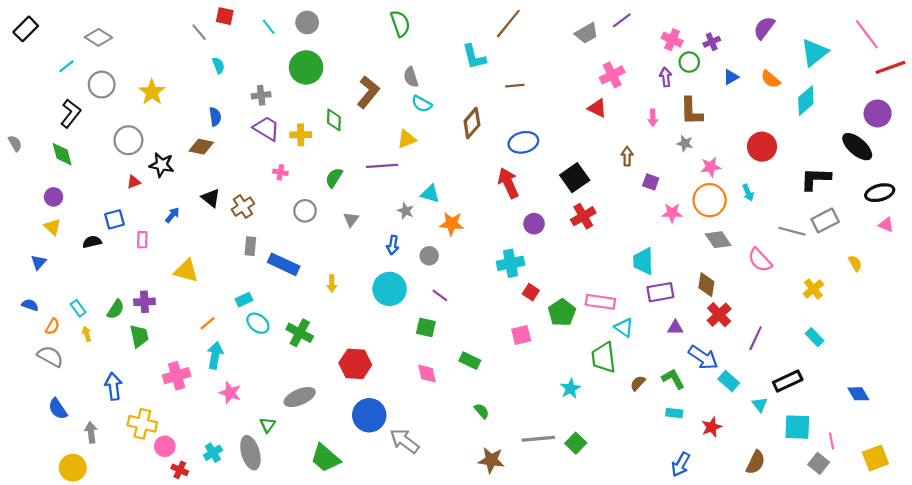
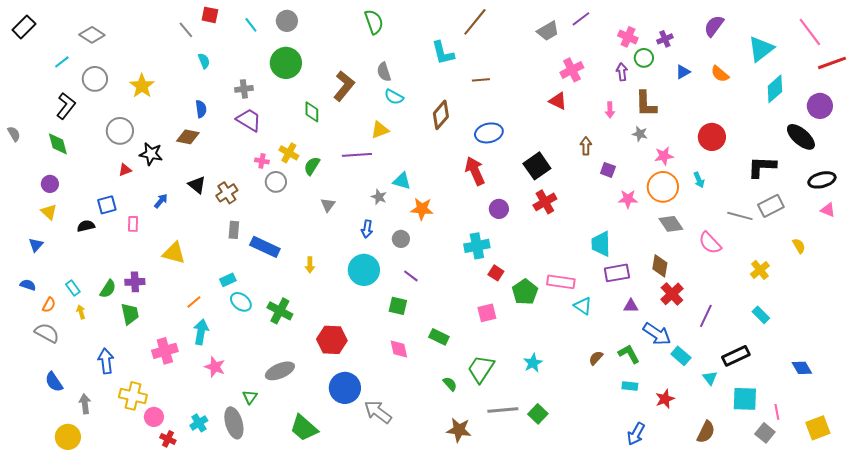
cyan diamond: (806, 101) -> (775, 89), moved
yellow cross: (301, 135) -> (289, 153), moved, turned 30
gray circle: (305, 211) -> (276, 182), moved
green trapezoid: (604, 357) -> (481, 369), moved, turned 40

